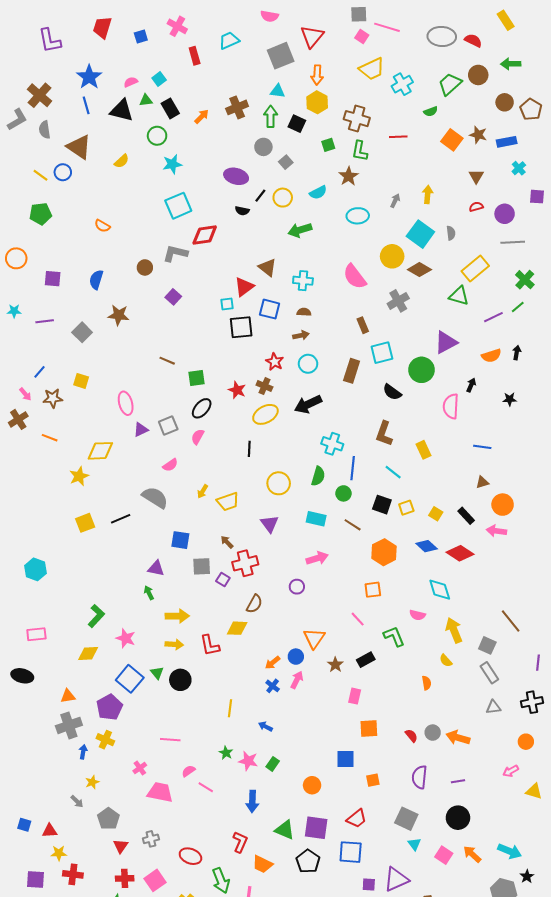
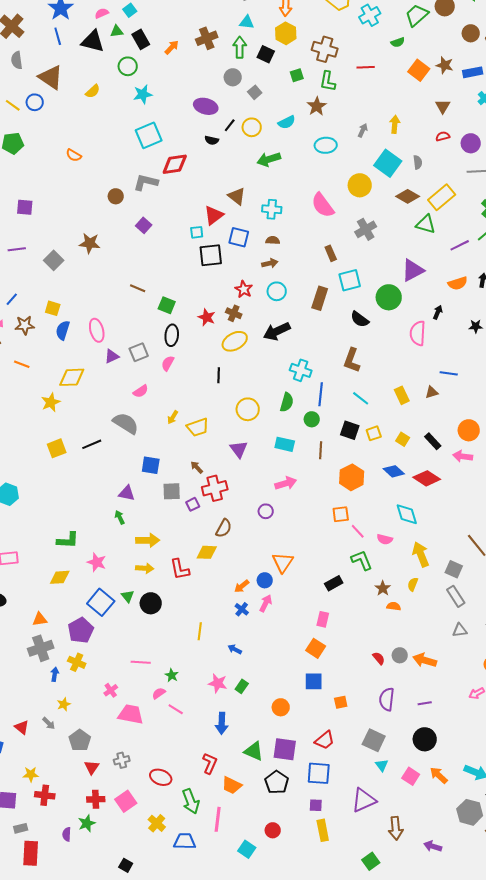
brown diamond: (419, 270) -> (408, 196), moved
blue semicircle: (96, 280) -> (63, 330), moved
green square: (197, 378) -> (167, 305), turned 30
black ellipse: (202, 408) -> (172, 335), turned -35
yellow rectangle: (424, 450) -> (402, 395), moved
brown triangle: (482, 482) -> (432, 392), moved
brown line: (353, 525) -> (321, 450), turned 60
purple square: (223, 580) -> (193, 504), turned 32
green L-shape: (96, 616) -> (68, 540), turned 50
pink line: (358, 619) -> (358, 531), moved
yellow semicircle: (446, 661) -> (413, 584), turned 64
brown star: (335, 665) -> (383, 588), moved
orange semicircle: (427, 683) -> (394, 606), turned -72
orange square: (369, 728) -> (316, 648), moved, turned 36
green star: (226, 753) -> (172, 675), moved
red triangle: (50, 831) -> (22, 727), moved, turned 42
purple square: (369, 885) -> (316, 805), moved

